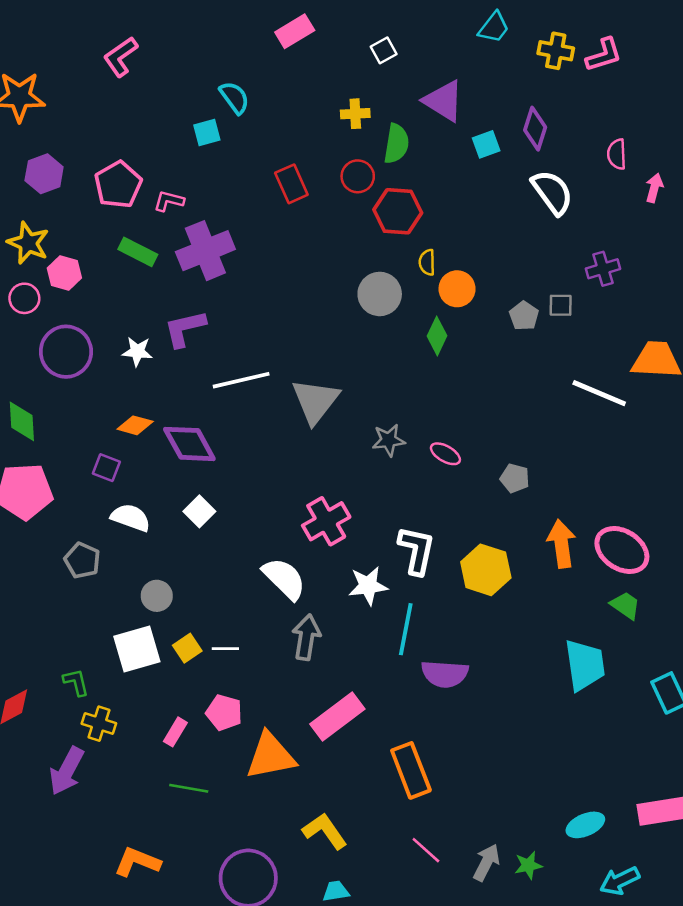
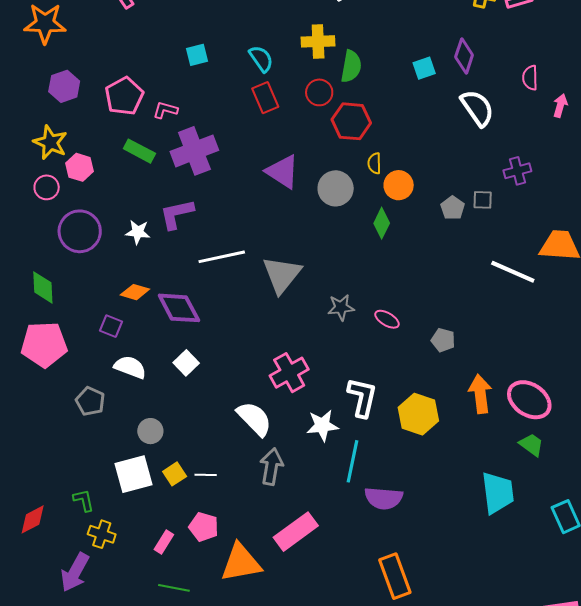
cyan semicircle: (234, 98) -> (261, 59), moved
purple triangle: (444, 101) -> (282, 172), moved
yellow cross: (355, 114) -> (318, 41), size x1.4
orange rectangle: (411, 770) -> (395, 576), moved

